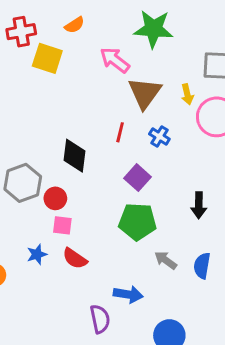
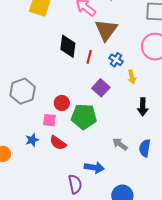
yellow arrow: (187, 94) -> (132, 77), moved
black diamond: (74, 156) -> (68, 46), moved
red circle: (55, 198) -> (62, 103), moved
green pentagon: (137, 222) -> (84, 117), moved

